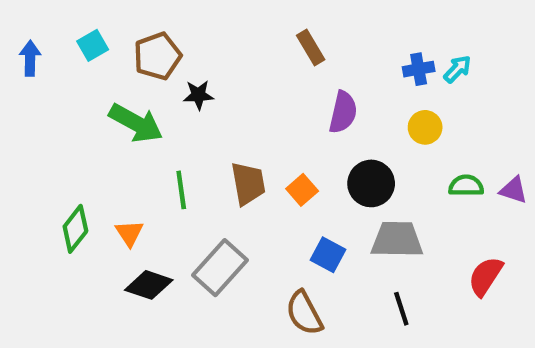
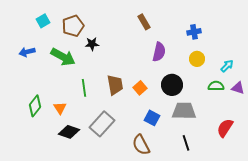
blue arrow: (30, 58) -> (27, 52), moved, turned -105
cyan arrow: (457, 69) -> (227, 66), moved

